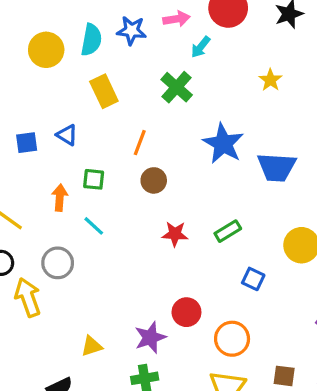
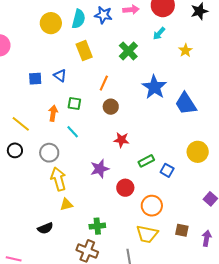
cyan arrow: (201, 47) -> (159, 34), moved
blue trapezoid: (277, 167) -> (186, 104), turned 50
green rectangle: (228, 231) -> (146, 161), moved
yellow arrow: (28, 297) -> (58, 179), moved
purple star: (150, 337) -> (100, 169), moved

